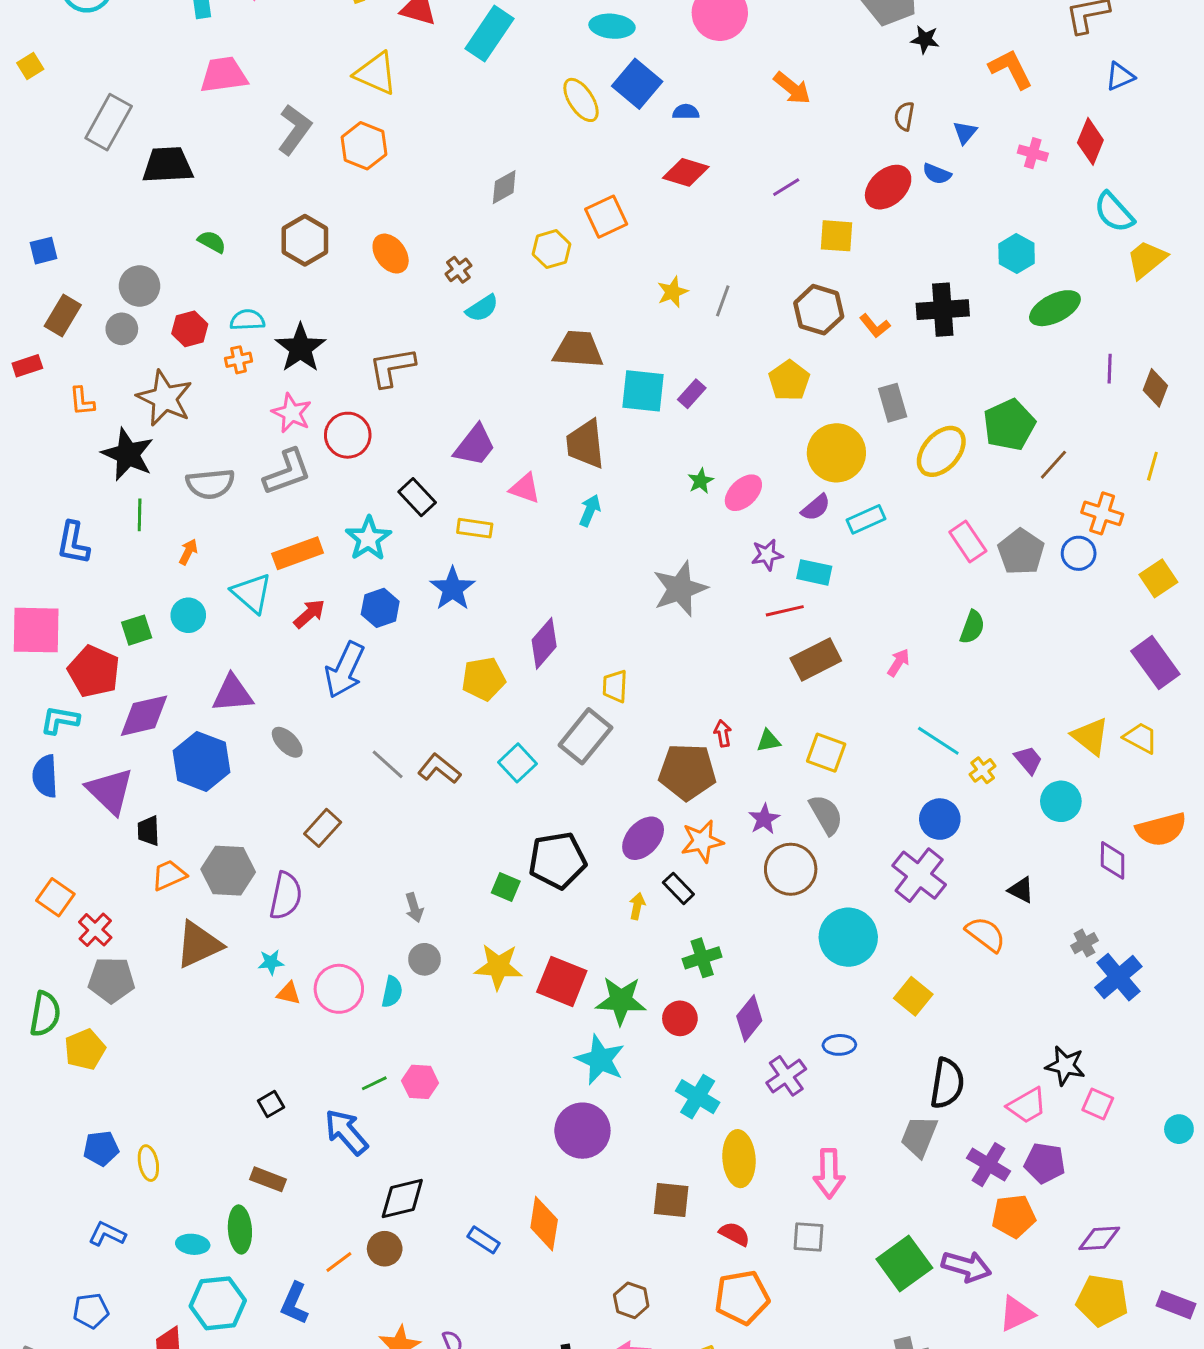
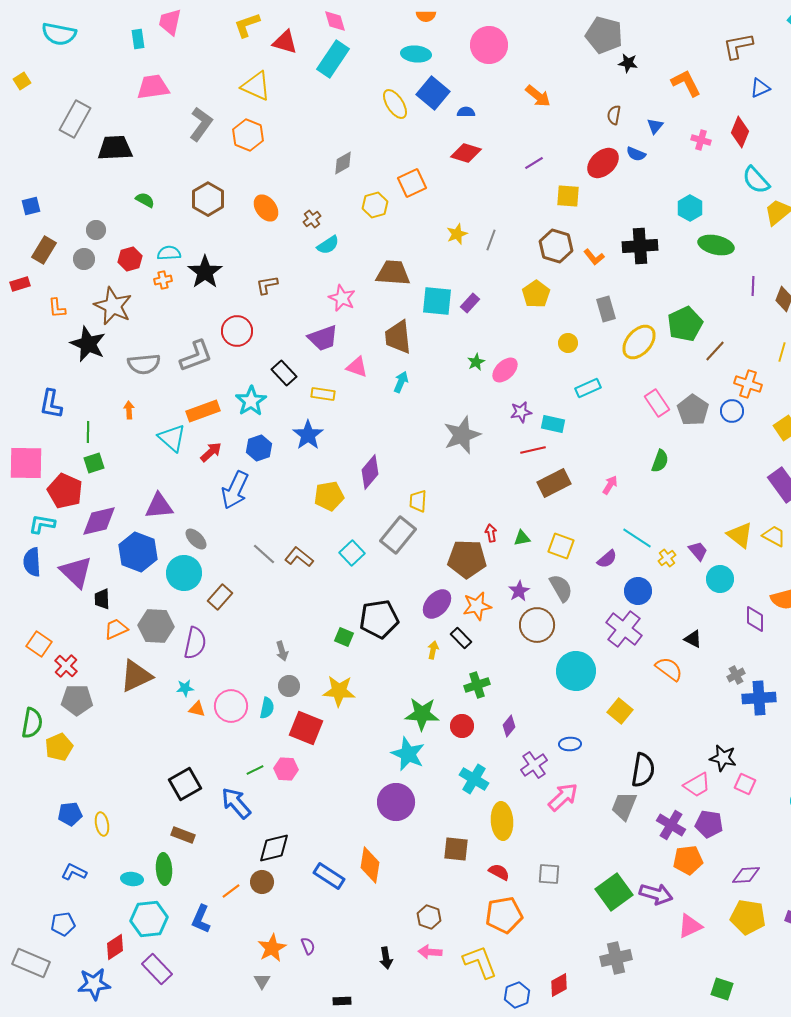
gray circle: (140, 286) -> (96, 230), size x0.7
green ellipse: (1055, 308) -> (716, 245), turned 40
brown L-shape: (392, 367) -> (267, 285), size x0.7
pink star: (292, 413) -> (342, 298), moved
purple trapezoid: (475, 445) -> (323, 338), turned 32
yellow circle: (836, 453) -> (568, 343), size x0.5
purple semicircle: (816, 507) -> (607, 559), moved
green line: (140, 515) -> (88, 432), moved
orange arrow: (188, 552) -> (129, 410), turned -30
cyan circle: (188, 615) -> (184, 573), moved, size x1.5
blue cross: (1118, 977) -> (759, 698), turned 36
red square: (562, 981) -> (306, 728), moved
purple diamond: (749, 1018) -> (509, 726), size x0.7
black square: (271, 1104) -> (185, 784), size x1.8
pink arrow: (829, 1173) -> (563, 797), moved, turned -132
blue rectangle: (484, 1240) -> (329, 876), size x1.4

